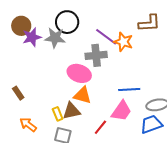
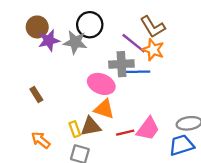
brown L-shape: (149, 23) -> (153, 27), moved, turned 60
blue line: (129, 89) -> (138, 72), moved
brown rectangle: (18, 93) -> (36, 94), moved
red line: (100, 127) -> (125, 133), moved, turned 35

